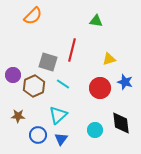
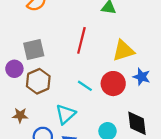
yellow triangle: (109, 59) -> (123, 51), size x1.5
gray square: (48, 62) -> (34, 49), moved, turned -30
cyan line: (63, 84) -> (85, 86), moved

